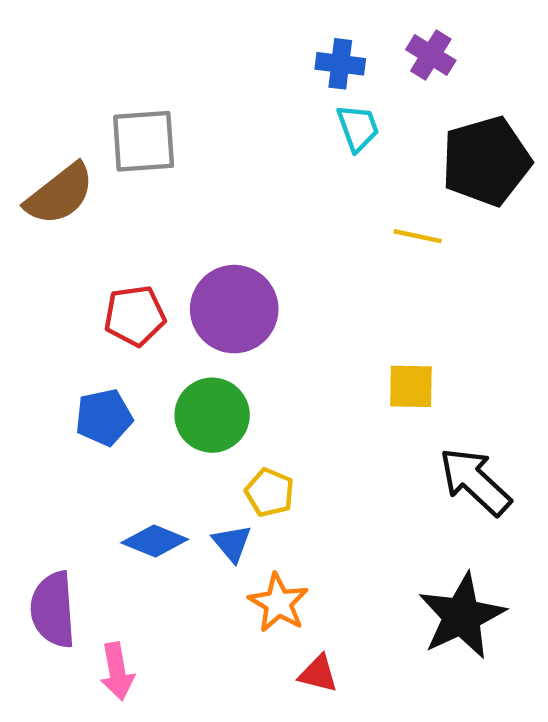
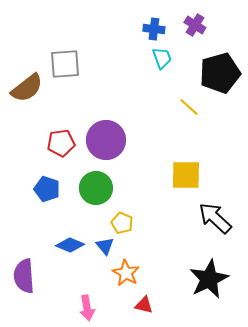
yellow line: (418, 236) -> (189, 107), turned 30
yellow square: (411, 386) -> (186, 175), size x1.4
blue pentagon: (104, 417) -> (47, 189), turned 30
pink arrow: (117, 671) -> (87, 308), moved

